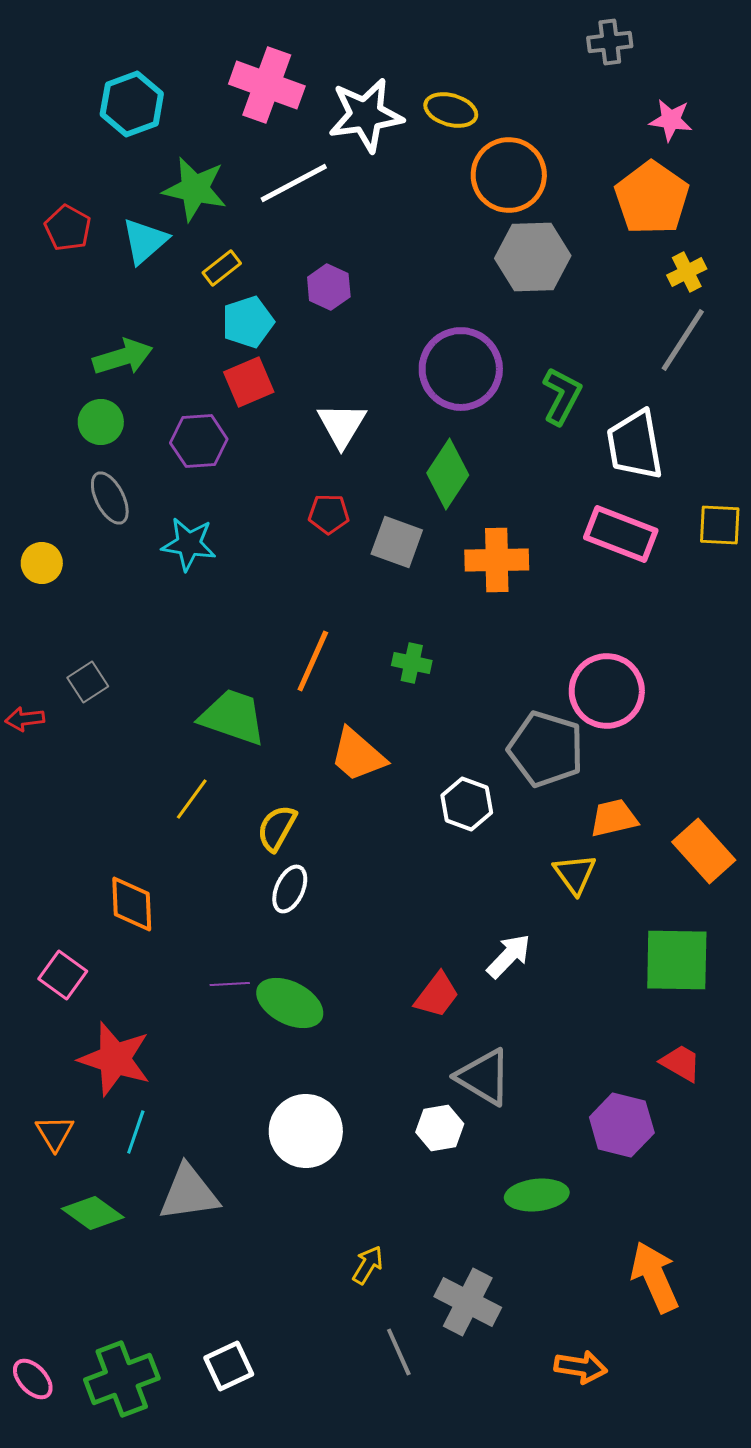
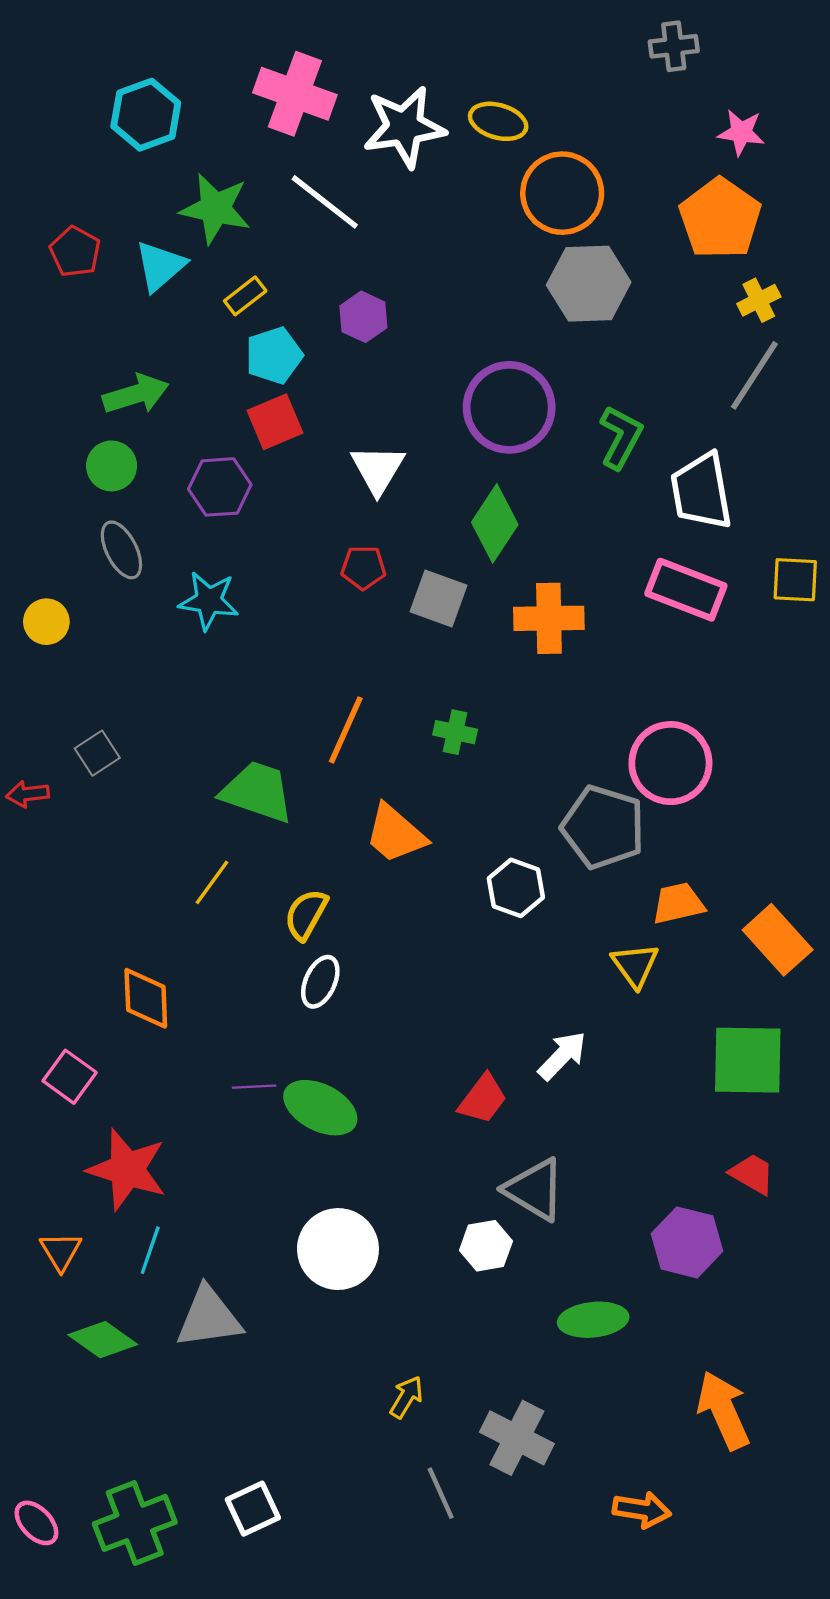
white line: (294, 183) -> (325, 202), turned 66

